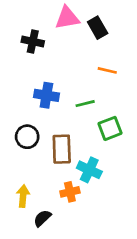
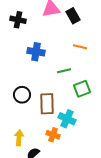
black cross: (33, 41) -> (18, 20), moved
blue cross: (46, 95) -> (36, 52), moved
orange cross: (70, 192) -> (53, 135), turned 32

